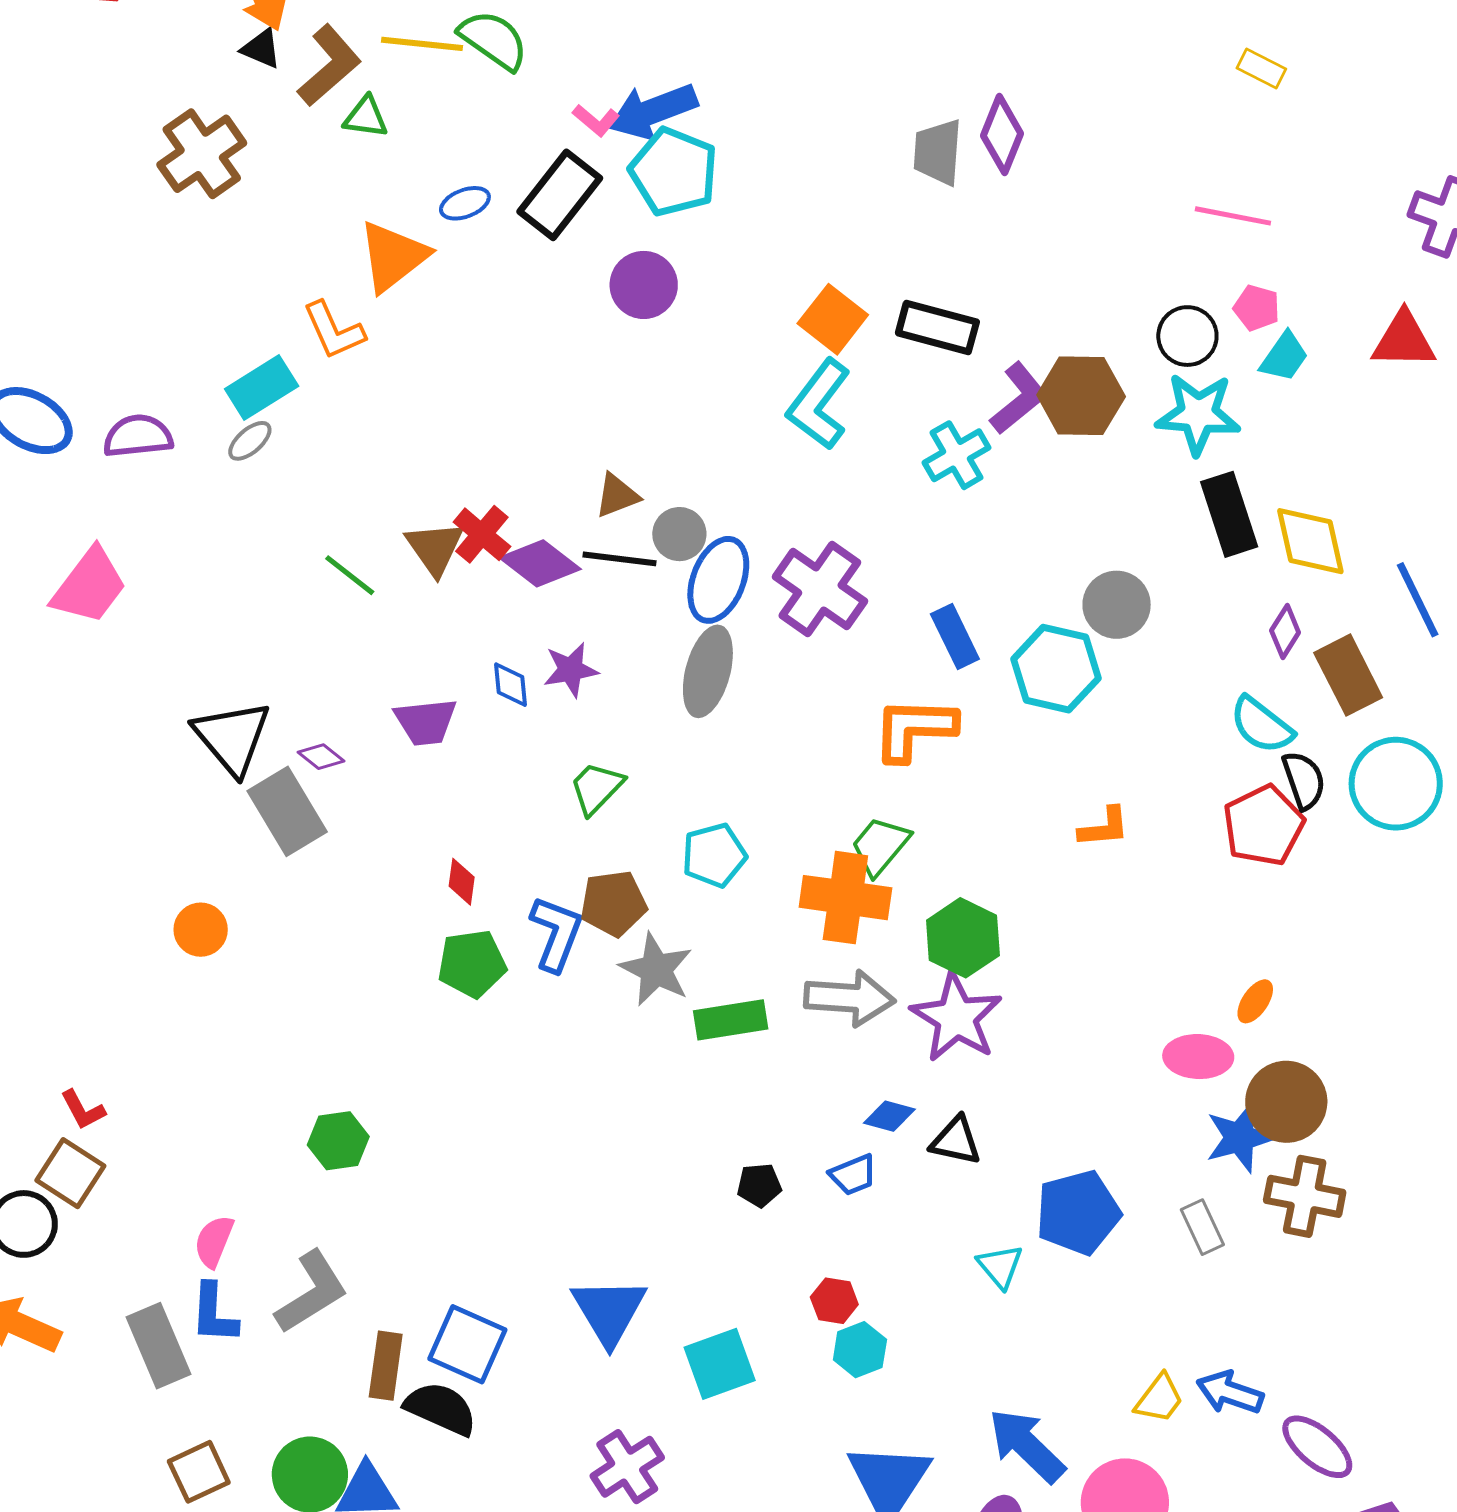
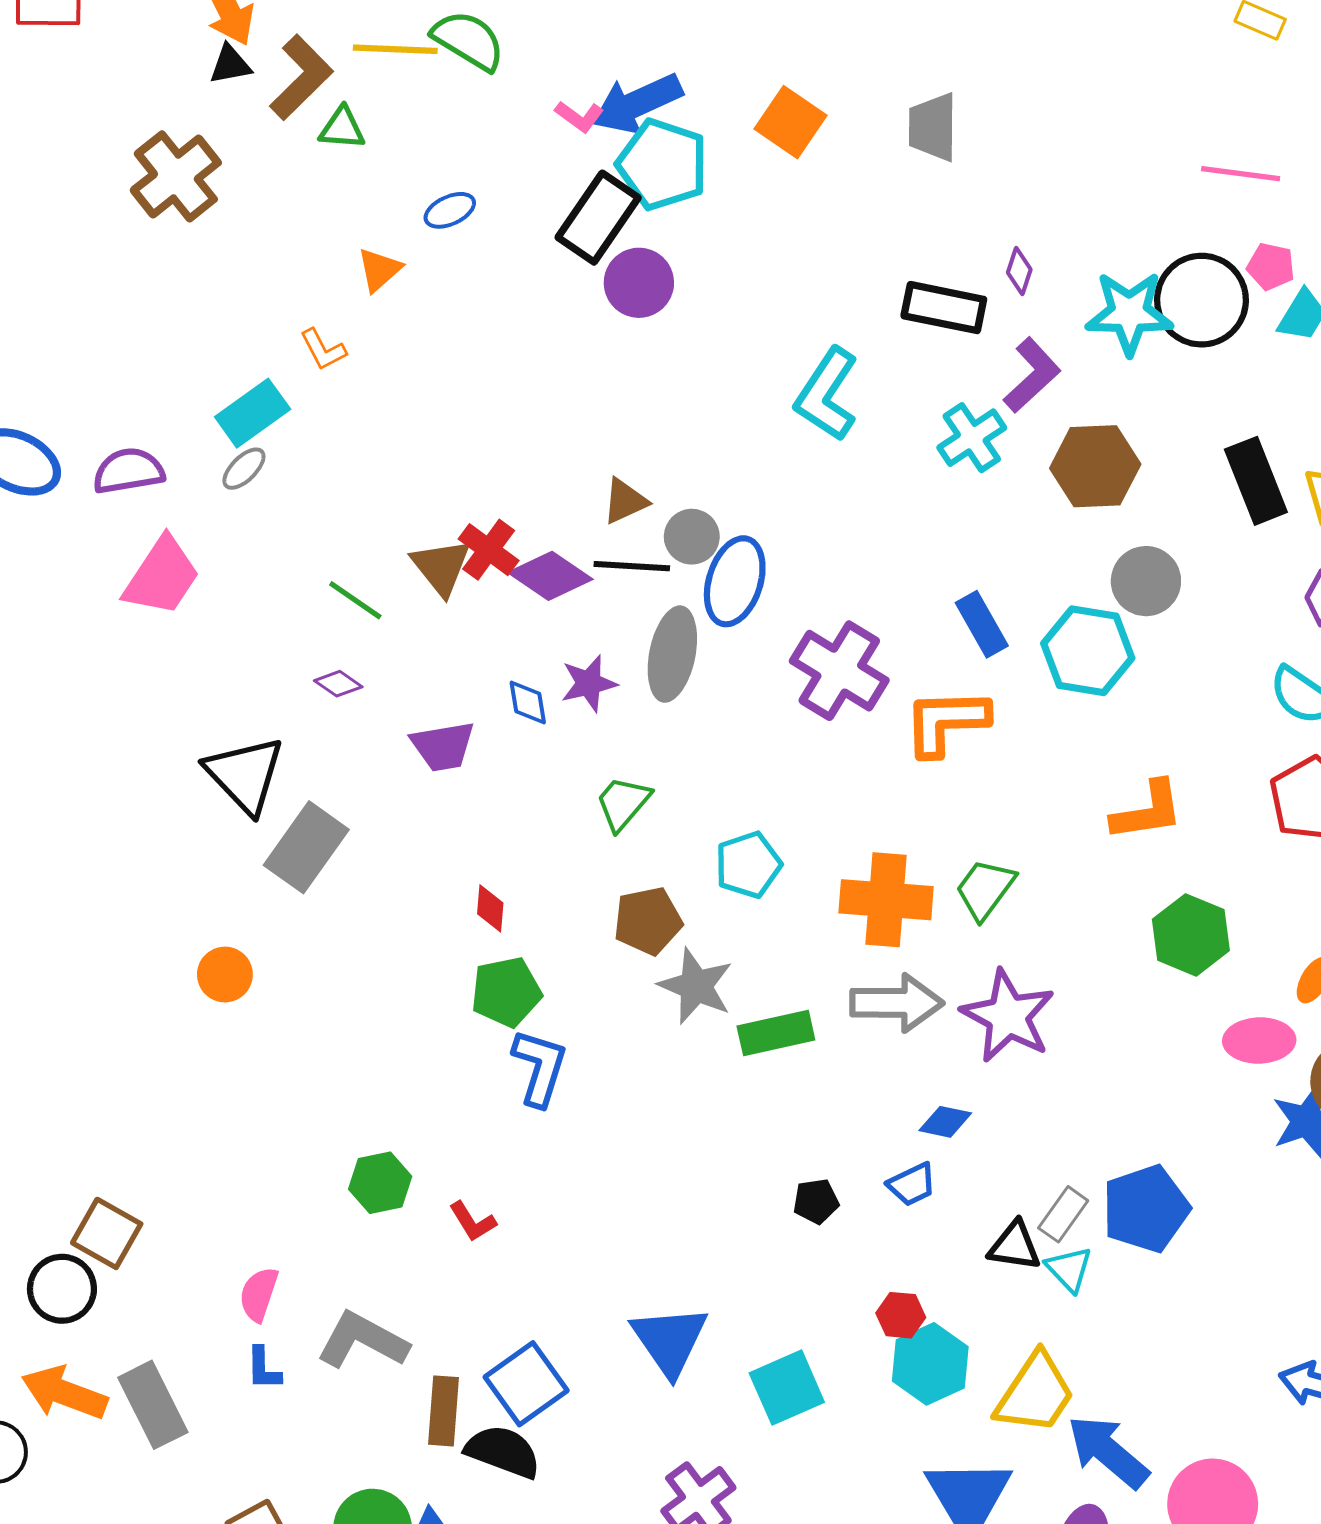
black triangle: (261, 49) -> (230, 65), turned -30
purple diamond: (1002, 135) -> (1019, 271), moved, size x0.6
black rectangle: (560, 195) -> (598, 218), moved
orange triangle: (393, 256) -> (379, 270), size x0.6
orange square: (833, 319) -> (790, 122), moved
orange L-shape: (334, 330) -> (323, 350), size x0.7
black circle: (1187, 336) -> (1202, 300), size x1.5
brown hexagon: (1081, 396) -> (1095, 466), moved
cyan star: (1198, 414) -> (1129, 313), moved
pink trapezoid: (89, 586) -> (162, 576), moved
purple cross: (820, 589) -> (839, 671), moved
gray ellipse: (708, 671) -> (672, 654), moved
purple diamond: (321, 757) -> (338, 684), moved
gray rectangle: (287, 811) -> (306, 847), turned 70
orange L-shape: (1104, 827) -> (1147, 811), size x1.4
green trapezoid: (880, 846) -> (985, 889), moved
blue L-shape: (556, 933) -> (540, 1067), moved
green hexagon: (963, 938) -> (1191, 935), moved
red L-shape: (83, 1110) -> (473, 1222), moved
black triangle: (956, 1141) -> (1015, 1246), moved
gray rectangle: (1202, 1227) -> (1063, 1214), moved, turned 64
gray L-shape: (312, 1292) -> (363, 1340), turned -116
blue L-shape: (214, 1313) -> (263, 1368), size x0.7
blue square: (467, 1344) -> (526, 1384), turned 34
gray rectangle: (159, 1346) -> (153, 1405), moved
cyan hexagon: (860, 1350) -> (930, 1364), size x1.4
yellow trapezoid: (1159, 1399) -> (1035, 1393), moved, size x1.6

